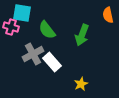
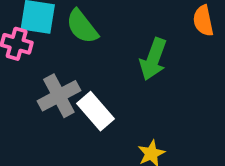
green semicircle: (47, 30) -> (82, 26), moved

